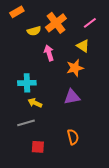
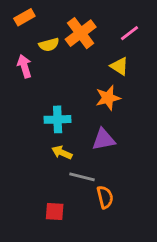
pink arrow: (49, 53) -> (24, 66), moved
cyan cross: (27, 83) -> (58, 119), moved
yellow arrow: (35, 103) -> (62, 153), moved
gray line: (26, 123) -> (82, 177), moved, turned 30

